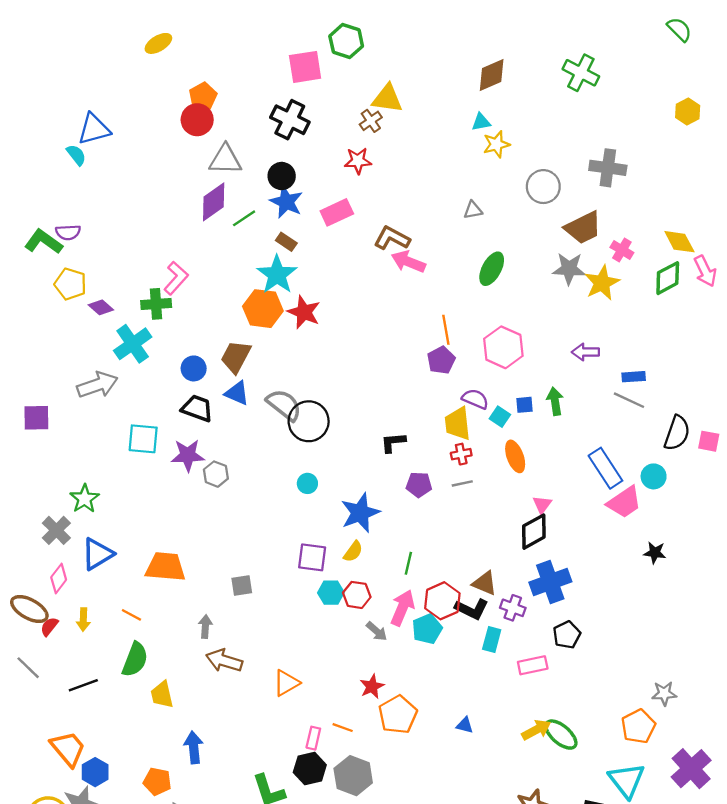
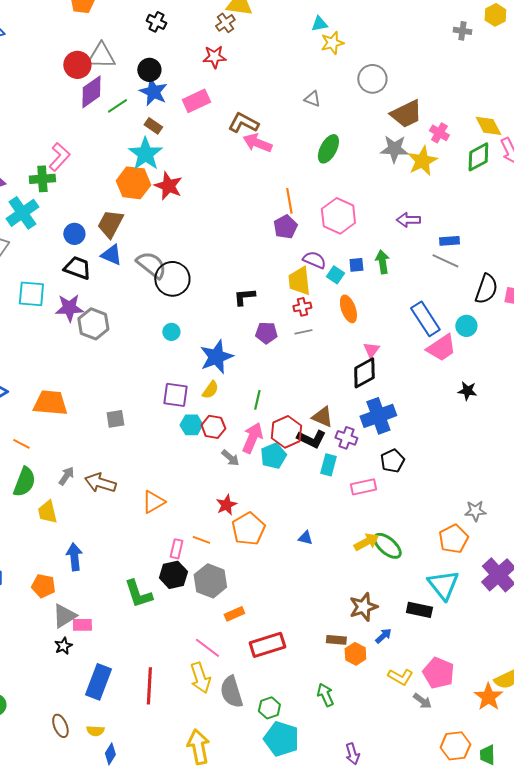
red circle: (197, 120) -> (77, 65), moved
black cross: (290, 120) -> (156, 22), size x0.6
gray cross: (608, 168) -> (462, 31), moved, size x0.6
gray triangle: (473, 210) -> (312, 99), turned 30
gray hexagon: (216, 474) -> (93, 324), size x1.4
gray arrow: (205, 627) -> (66, 476), moved, turned 30

